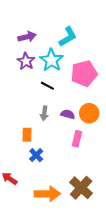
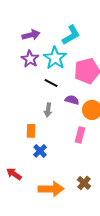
purple semicircle: (68, 114) -> (72, 100), moved
brown cross: (81, 188) -> (84, 183), size x0.6

